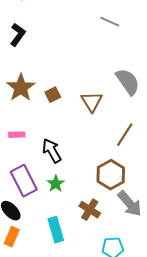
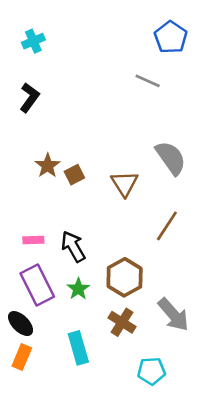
brown star: (21, 88) -> (48, 166), moved, size x0.7
pink rectangle: (17, 135) -> (33, 240), moved
brown hexagon: (111, 175) -> (125, 277), moved

